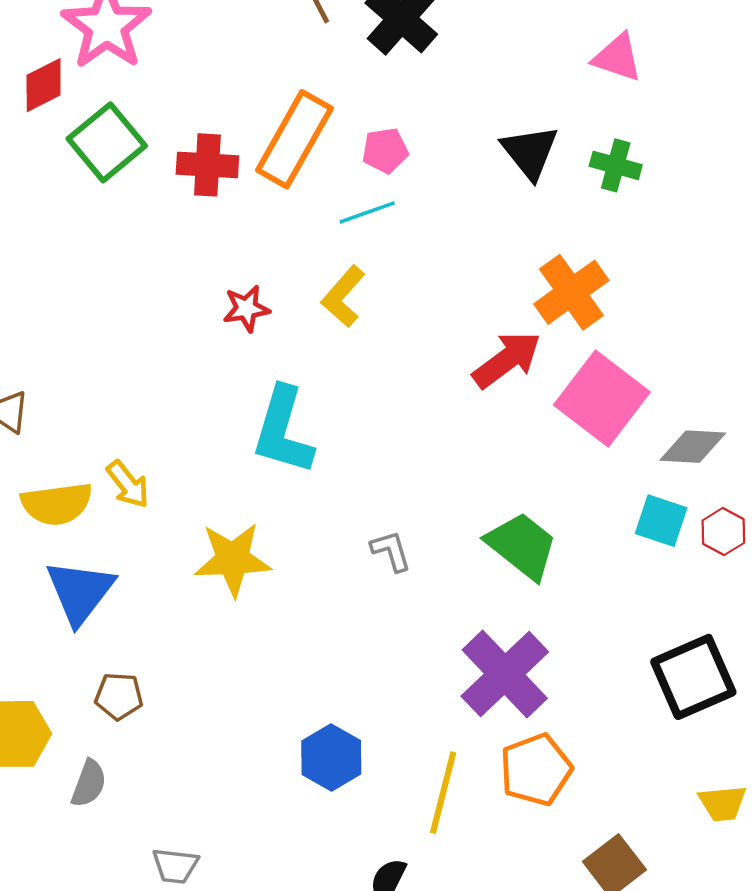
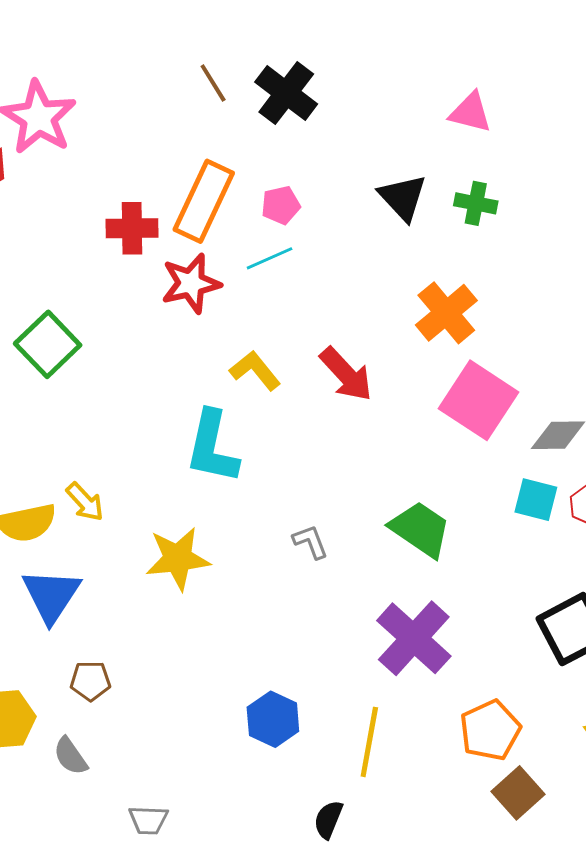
green square: (107, 142) -> (48, 344), moved
yellow L-shape: (343, 296) -> (255, 370), moved, turned 104
red star: (246, 309) -> (191, 283), moved, size x1.5
red arrow: (507, 360) -> (346, 374), moved, turned 88
orange pentagon: (536, 770) -> (490, 730), moved
gray semicircle: (89, 783) -> (70, 756), turned 129

